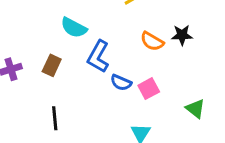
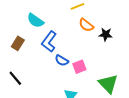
orange semicircle: (152, 41) -> (86, 25), moved
green triangle: (195, 109) -> (108, 84), size x1.5
black line: (55, 118) -> (15, 78), turned -42

